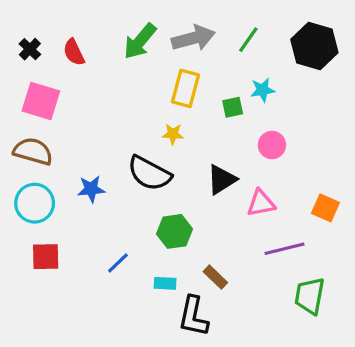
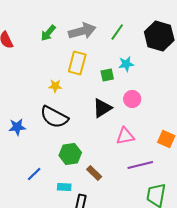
green arrow: (140, 41) -> (48, 33), size x0.7
yellow star: (173, 134) -> (55, 86), moved
black triangle: (222, 180) -> (102, 108), moved
brown rectangle: (215, 277) -> (94, 173), moved

